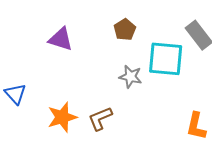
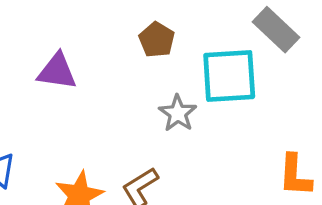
gray star: (130, 77) -> (178, 113), turned 30

